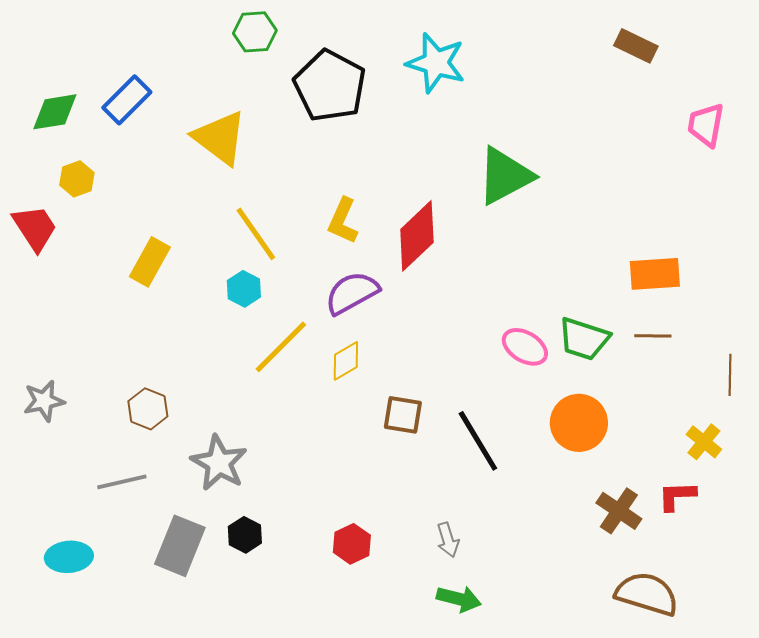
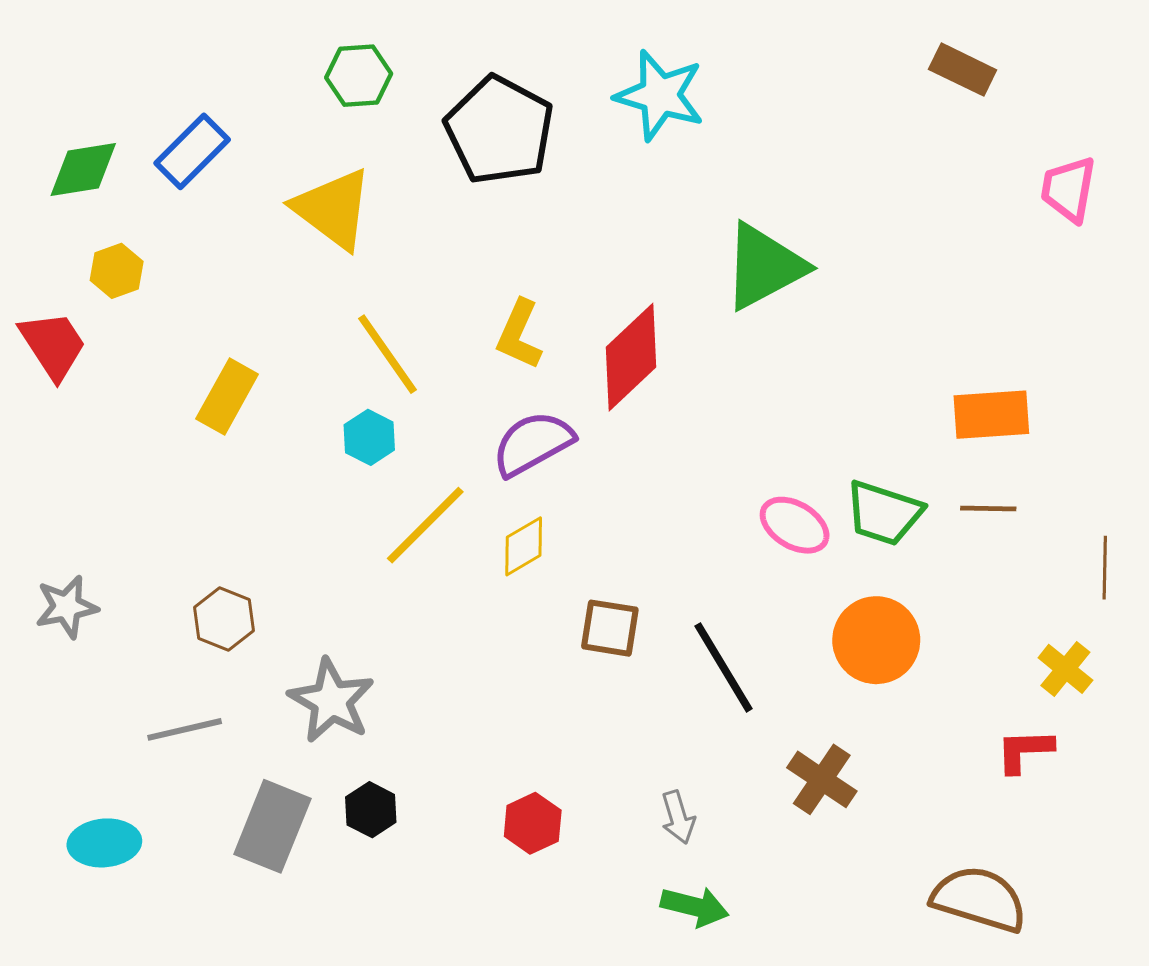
green hexagon: (255, 32) -> (359, 76), moved
brown cross: (619, 511) -> (822, 779), moved

